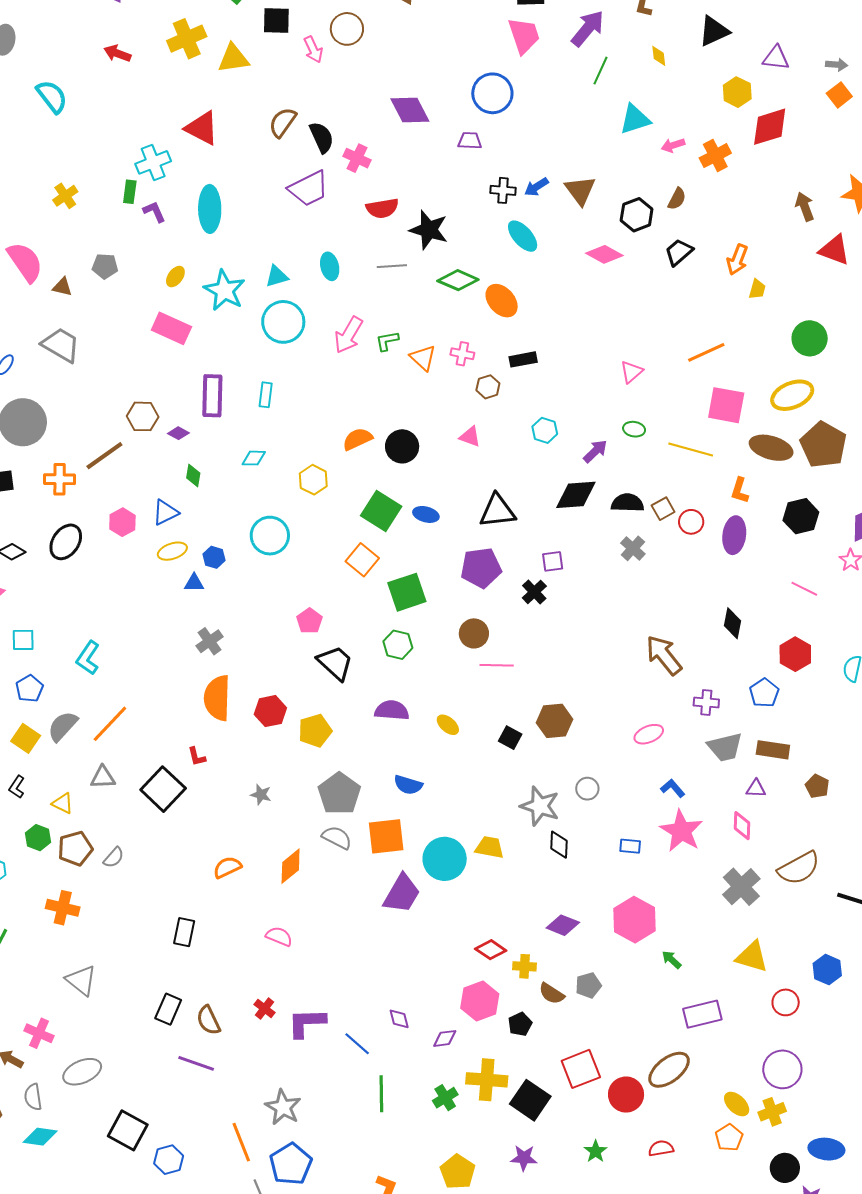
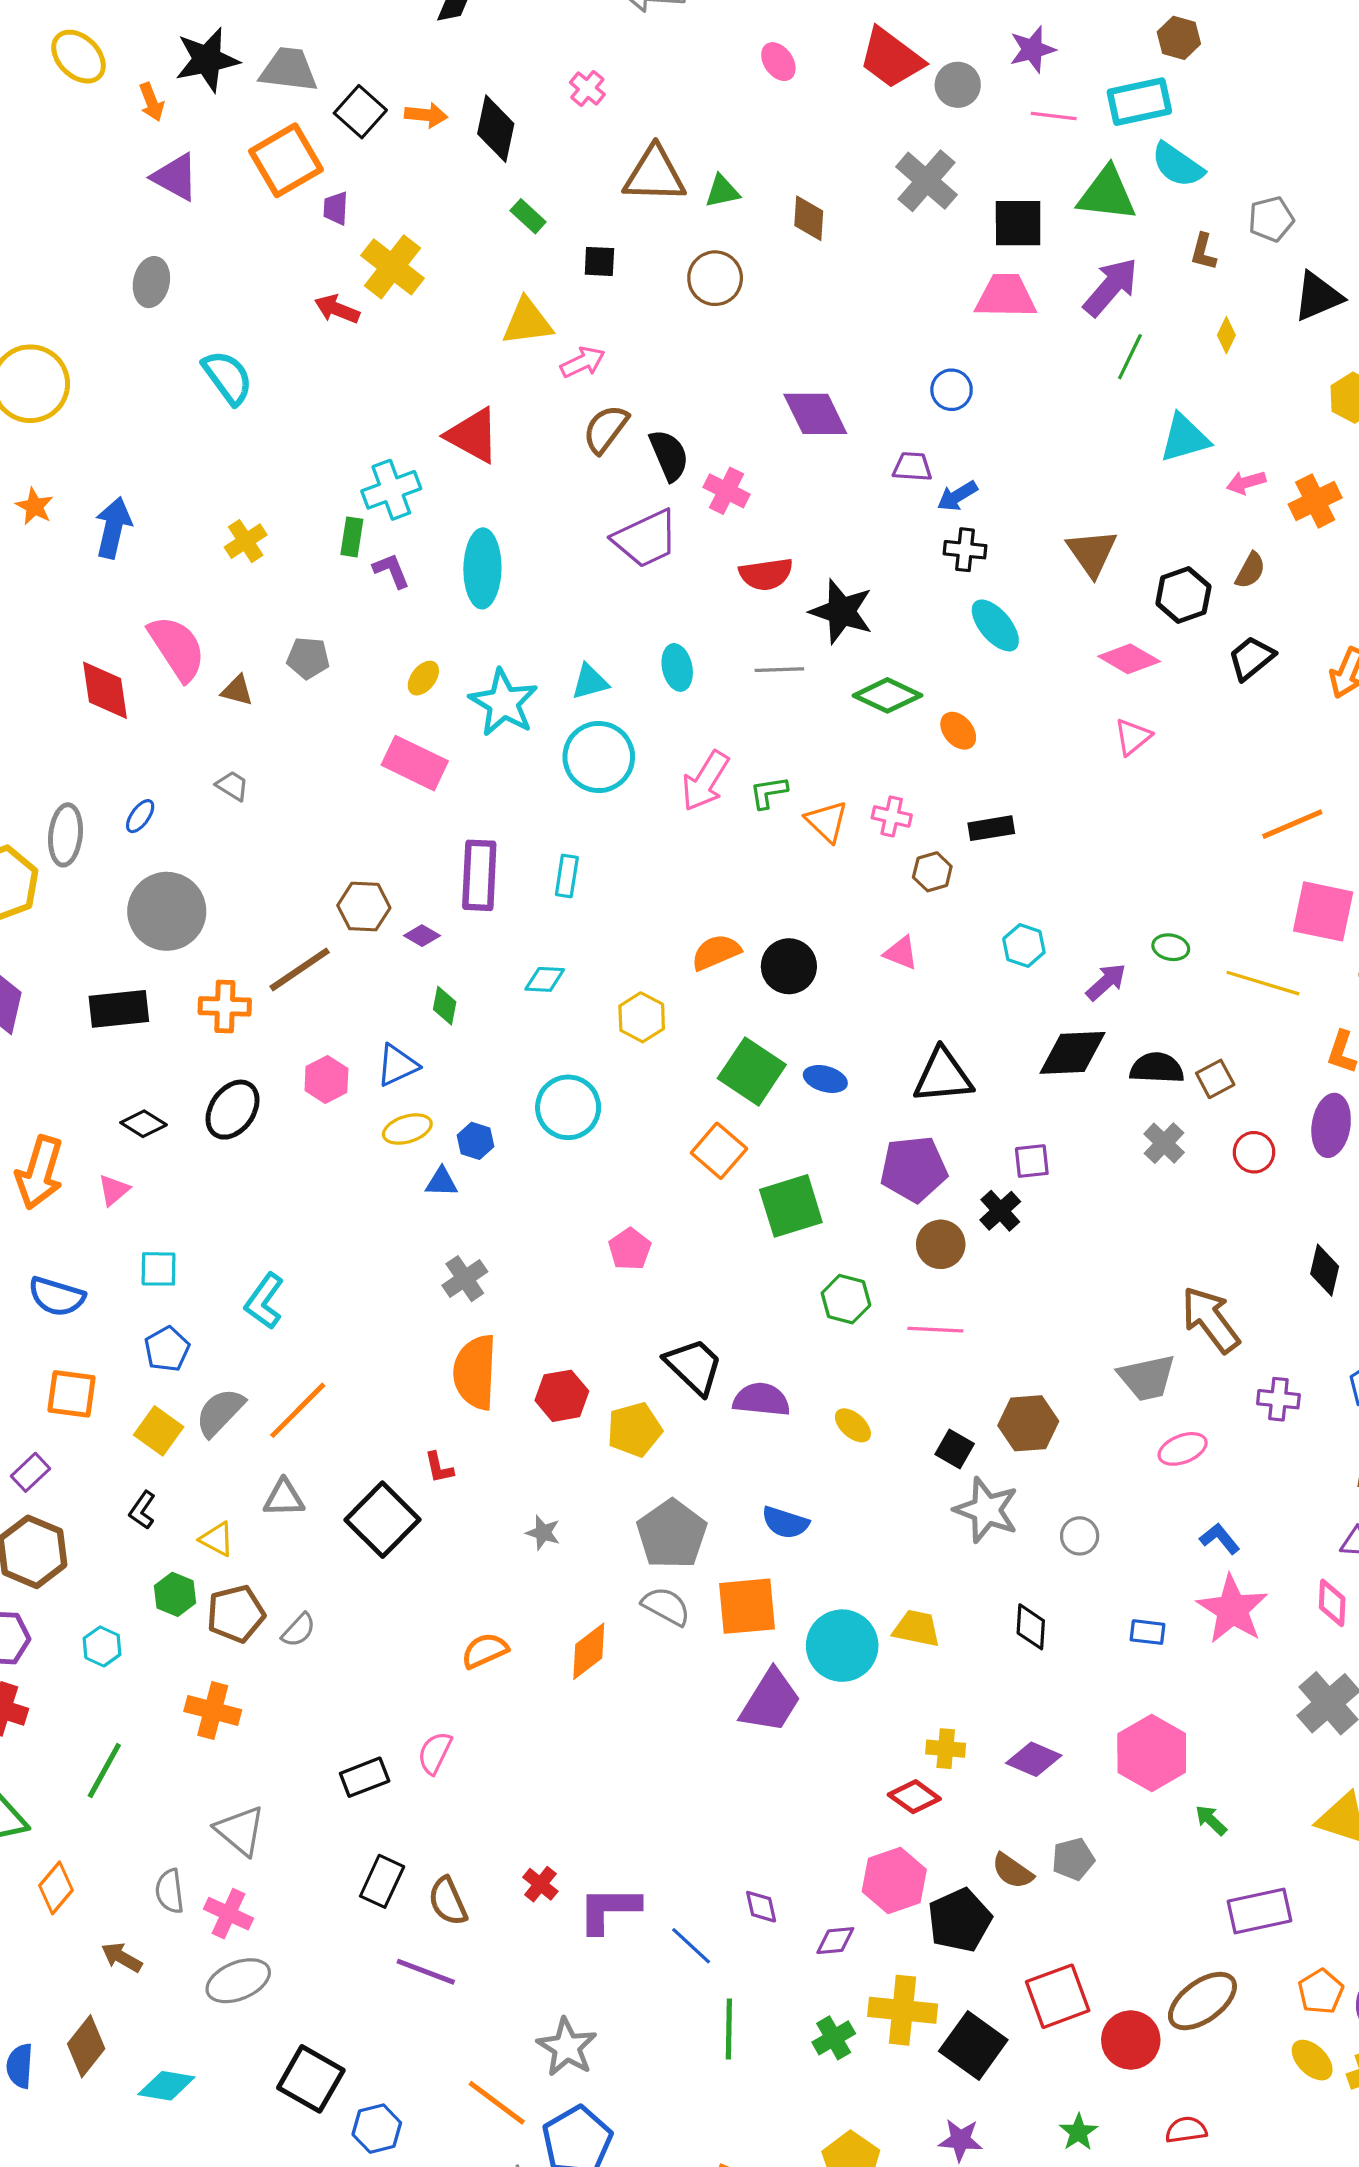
black square: (276, 21) -> (599, 261), size x0.7
pink trapezoid: (524, 36) -> (1006, 296), turned -72
yellow cross: (187, 39) -> (392, 267), moved, turned -30
pink arrow: (313, 49) -> (583, 362), moved, turned -92
yellow diamond: (659, 56) -> (1226, 335), turned 30
blue circle: (492, 93) -> (952, 390), size x0.6
blue arrow: (536, 187) -> (957, 496), moved
orange ellipse: (502, 301) -> (958, 731), size x0.7
gray trapezoid: (61, 345) -> (232, 786), size x0.5
pink triangle: (631, 372) -> (1133, 737), moved
red circle: (691, 522) -> (1254, 1152), moved
brown circle: (474, 633) -> (941, 1244), moved
green hexagon: (398, 645) -> (846, 1299), moved
black trapezoid: (335, 663) -> (694, 1366), moved
gray trapezoid: (725, 747) -> (1147, 1378), moved
gray star: (540, 806) -> (986, 1510), moved
black rectangle: (184, 932) -> (365, 1777), moved, turned 56
pink semicircle: (279, 936) -> (435, 1753), moved, turned -88
yellow cross: (525, 966) -> (946, 1749), moved
black pentagon: (520, 1024) -> (960, 1920), size x1.6
pink cross: (39, 1033) -> (228, 1914), moved
gray semicircle: (33, 1097) -> (170, 1891), moved
orange pentagon: (729, 1138) -> (1321, 1992), moved
orange line: (241, 1142) -> (497, 2103), turned -33

